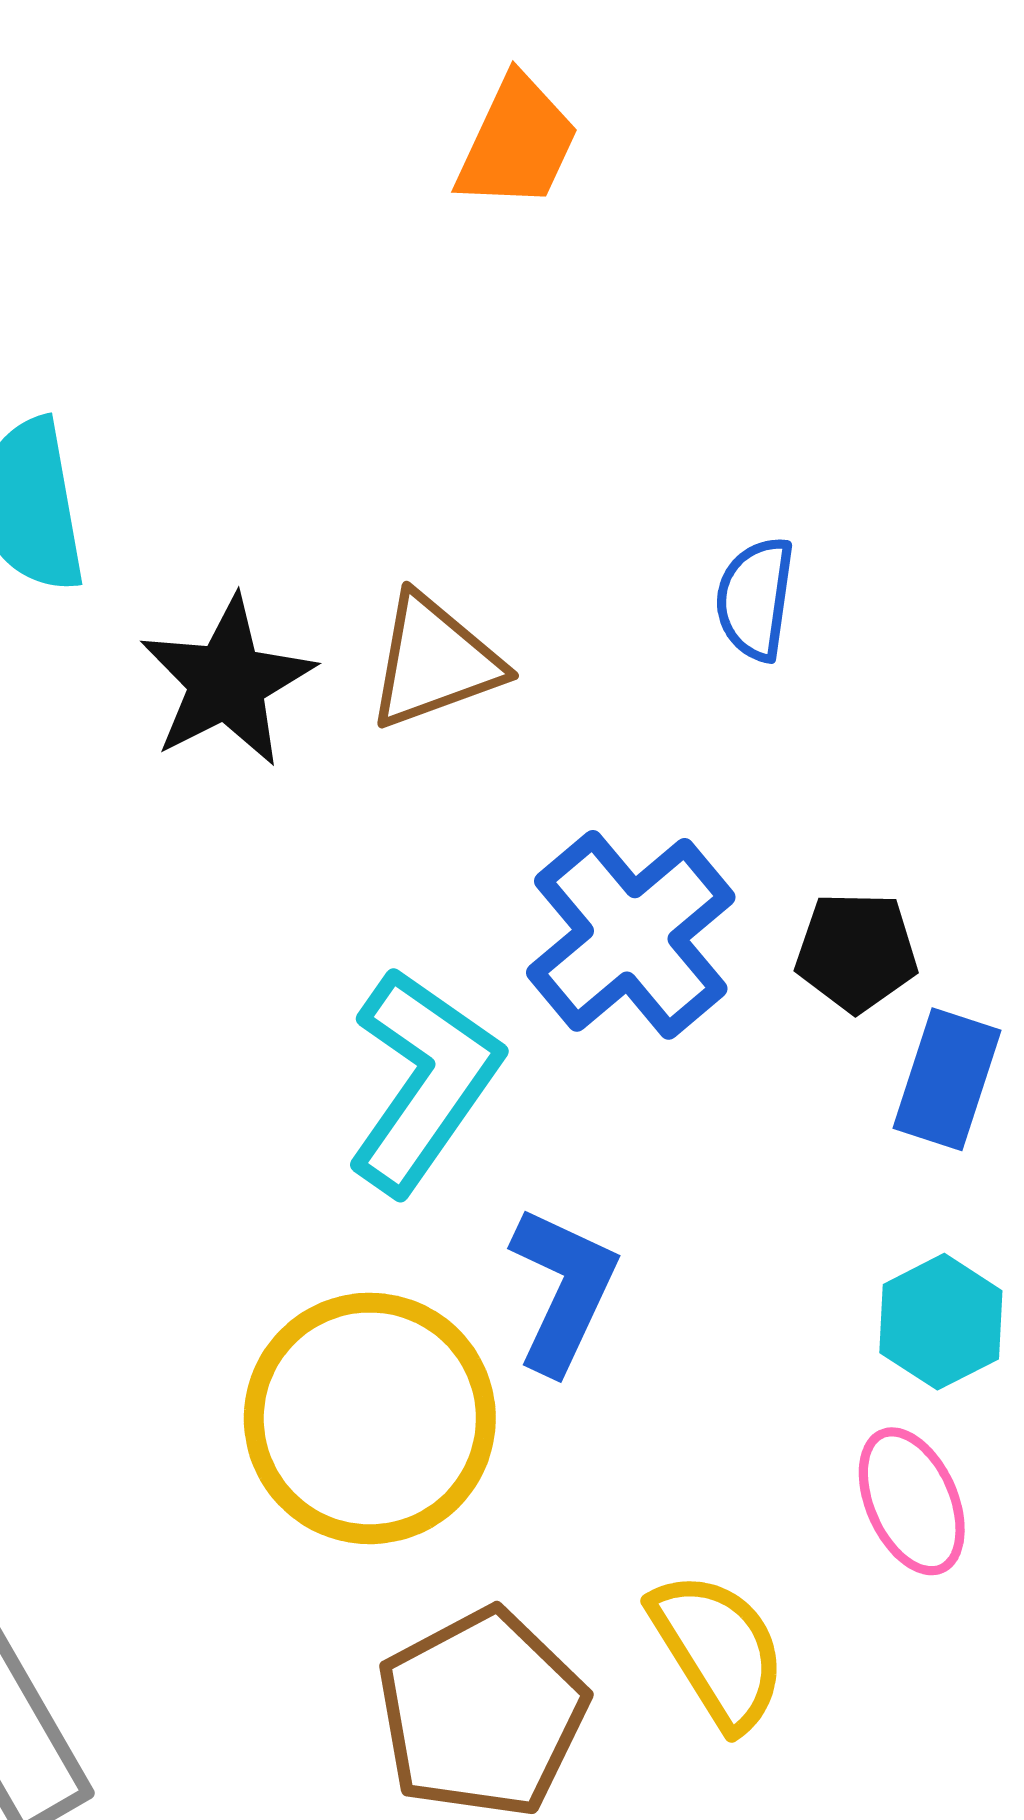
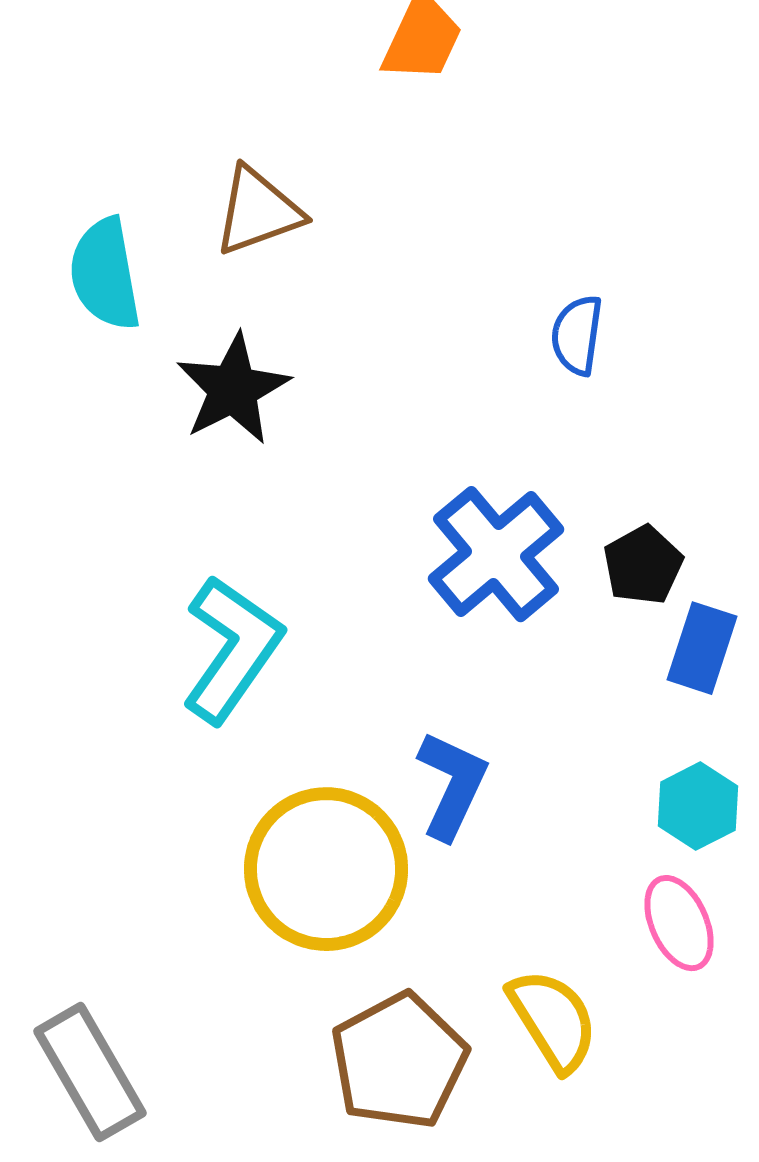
brown triangle: (434, 662) -> (258, 211), moved
black pentagon: (856, 952) -> (643, 565), turned -30
cyan L-shape: (424, 1081) -> (232, 649), moved

